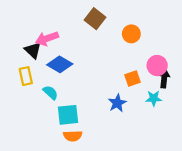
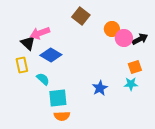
pink circle: (157, 66) -> (124, 38), moved
orange square: (132, 78) -> (135, 67), moved
black arrow: (164, 78) -> (140, 39), moved, turned 56

